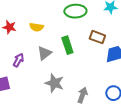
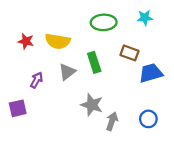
yellow semicircle: (36, 27) -> (58, 41), size x1.5
gray star: (54, 83) -> (92, 105), moved

